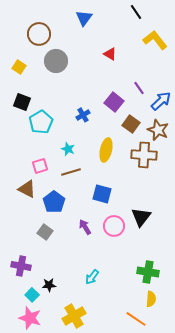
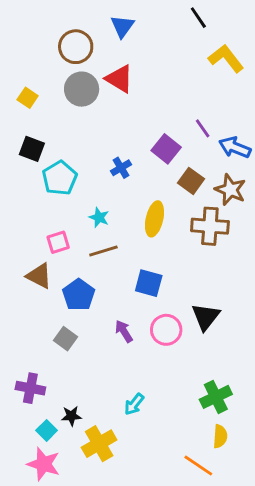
brown circle: (39, 34) -> (76, 47), moved
red triangle: (110, 54) -> (119, 79), moved, size x1.5
blue arrow: (161, 101) -> (235, 147), turned -115
green cross: (148, 272) -> (216, 397), turned -35
yellow cross: (74, 316) -> (99, 444), moved

